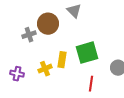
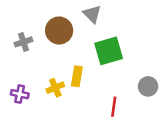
gray cross: (29, 35) -> (24, 42), moved
green square: (87, 53) -> (109, 51), moved

